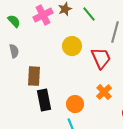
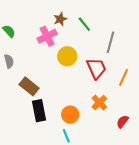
pink cross: (43, 15) -> (47, 36), moved
brown rectangle: (34, 76) -> (29, 86), turned -54

